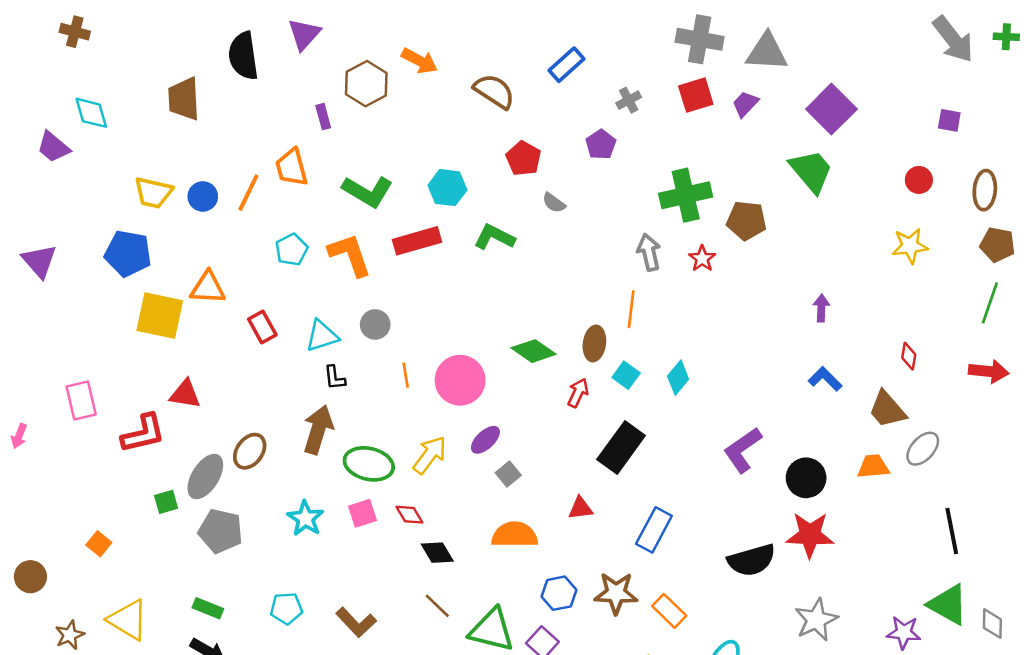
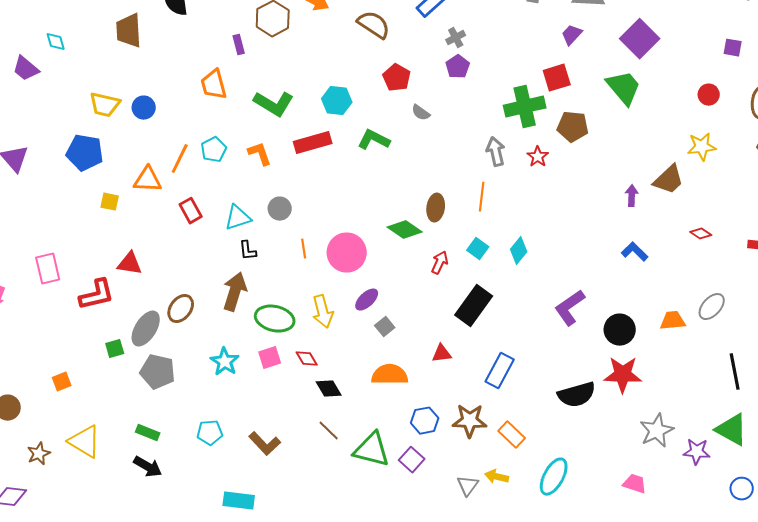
red square: (696, 95) -> (557, 78), moved
gray cross: (629, 100) -> (456, 38), moved
cyan diamond: (91, 113) -> (56, 42), size x0.7
orange line: (248, 193) -> (180, 159), moved
orange L-shape: (350, 255) -> (260, 154), size x0.7
yellow square: (160, 316) -> (110, 202), size x0.5
brown ellipse: (594, 343) -> (436, 208), moved
red diamond: (909, 356) -> (701, 234), turned -65
brown trapezoid: (887, 409) -> (669, 180), moved, turned -92
yellow arrow: (430, 455) -> (323, 312), turned 128
orange square: (99, 544) -> (62, 382), turned 30
gray star: (816, 620) -> (657, 431), moved

